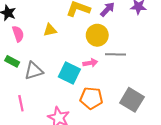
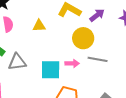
cyan square: (69, 73) -> (51, 70), turned -35

